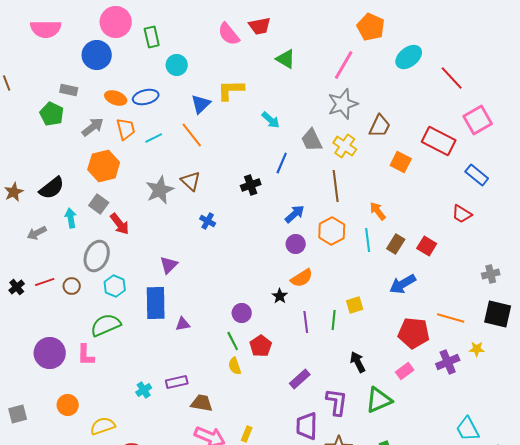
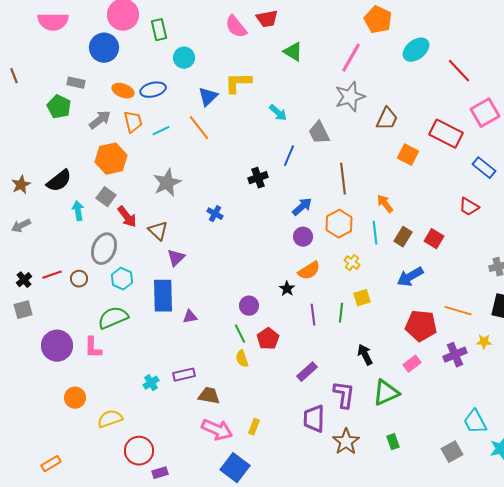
yellow cross: (345, 146) -> (352, 263), moved, size x0.7
brown triangle: (191, 181) -> (158, 231), moved
gray arrow: (37, 233) -> (21, 226), moved
gray square: (18, 414) -> (23, 310), moved

